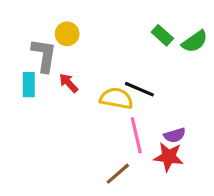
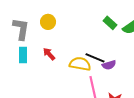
gray L-shape: (44, 55) -> (21, 29), moved
purple semicircle: (175, 135) -> (109, 65), moved

